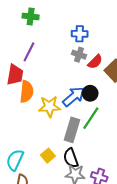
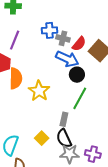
blue cross: (80, 34) -> (50, 30), moved
blue arrow: (74, 97) -> (67, 59), moved, turned 70
yellow star: (50, 107) -> (39, 91), turned -30
gray rectangle: (72, 130) -> (64, 119), moved, size x0.6

